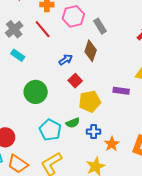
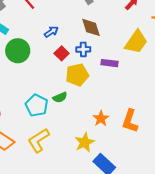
brown diamond: (91, 51) -> (91, 27), moved, turned -35
green circle: (36, 92) -> (18, 51), moved
blue cross: (94, 132) -> (83, 49), moved

